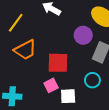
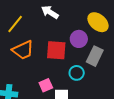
red square: (58, 63) -> (56, 50), moved
cyan circle: (92, 80) -> (77, 73), moved

